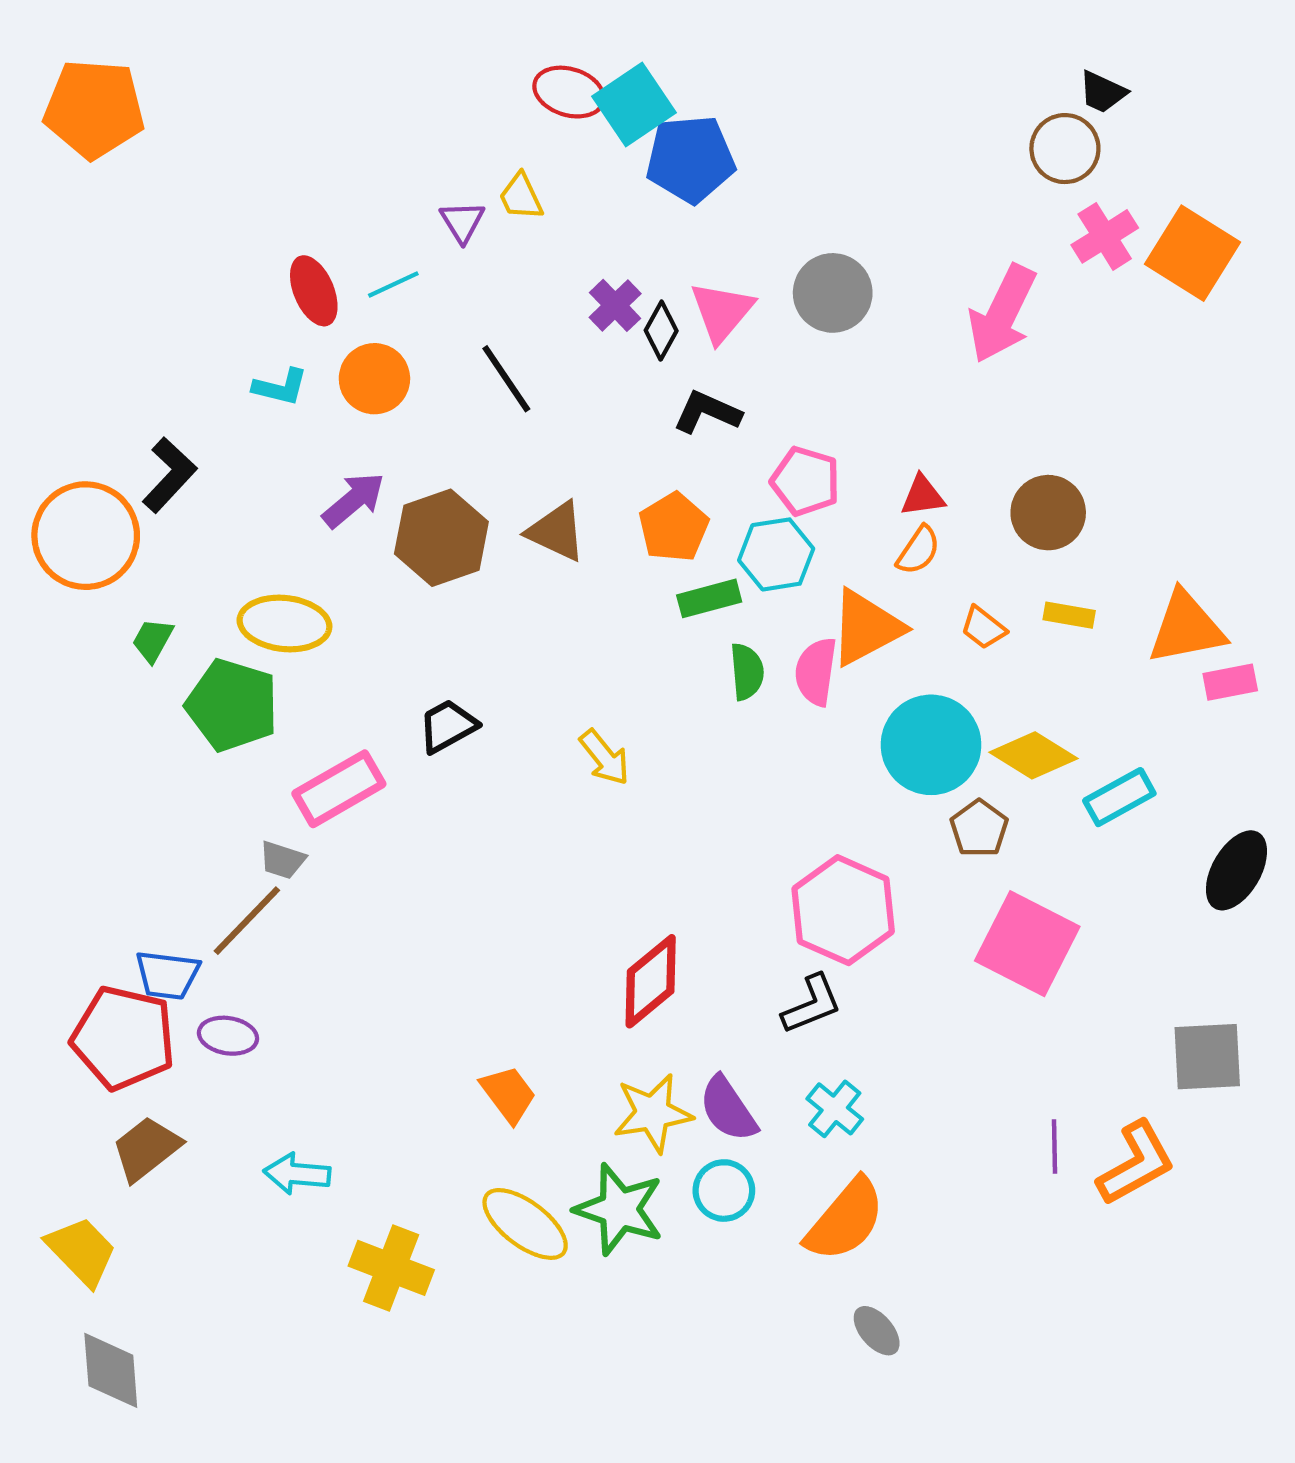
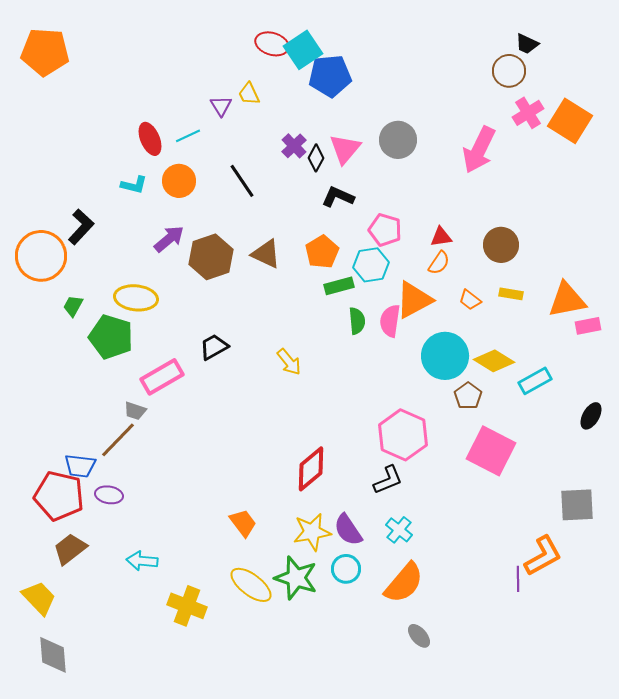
black ellipse: (1236, 870) -> (591, 416), size x0.7
purple line: (1054, 1147) -> (518, 579), moved

